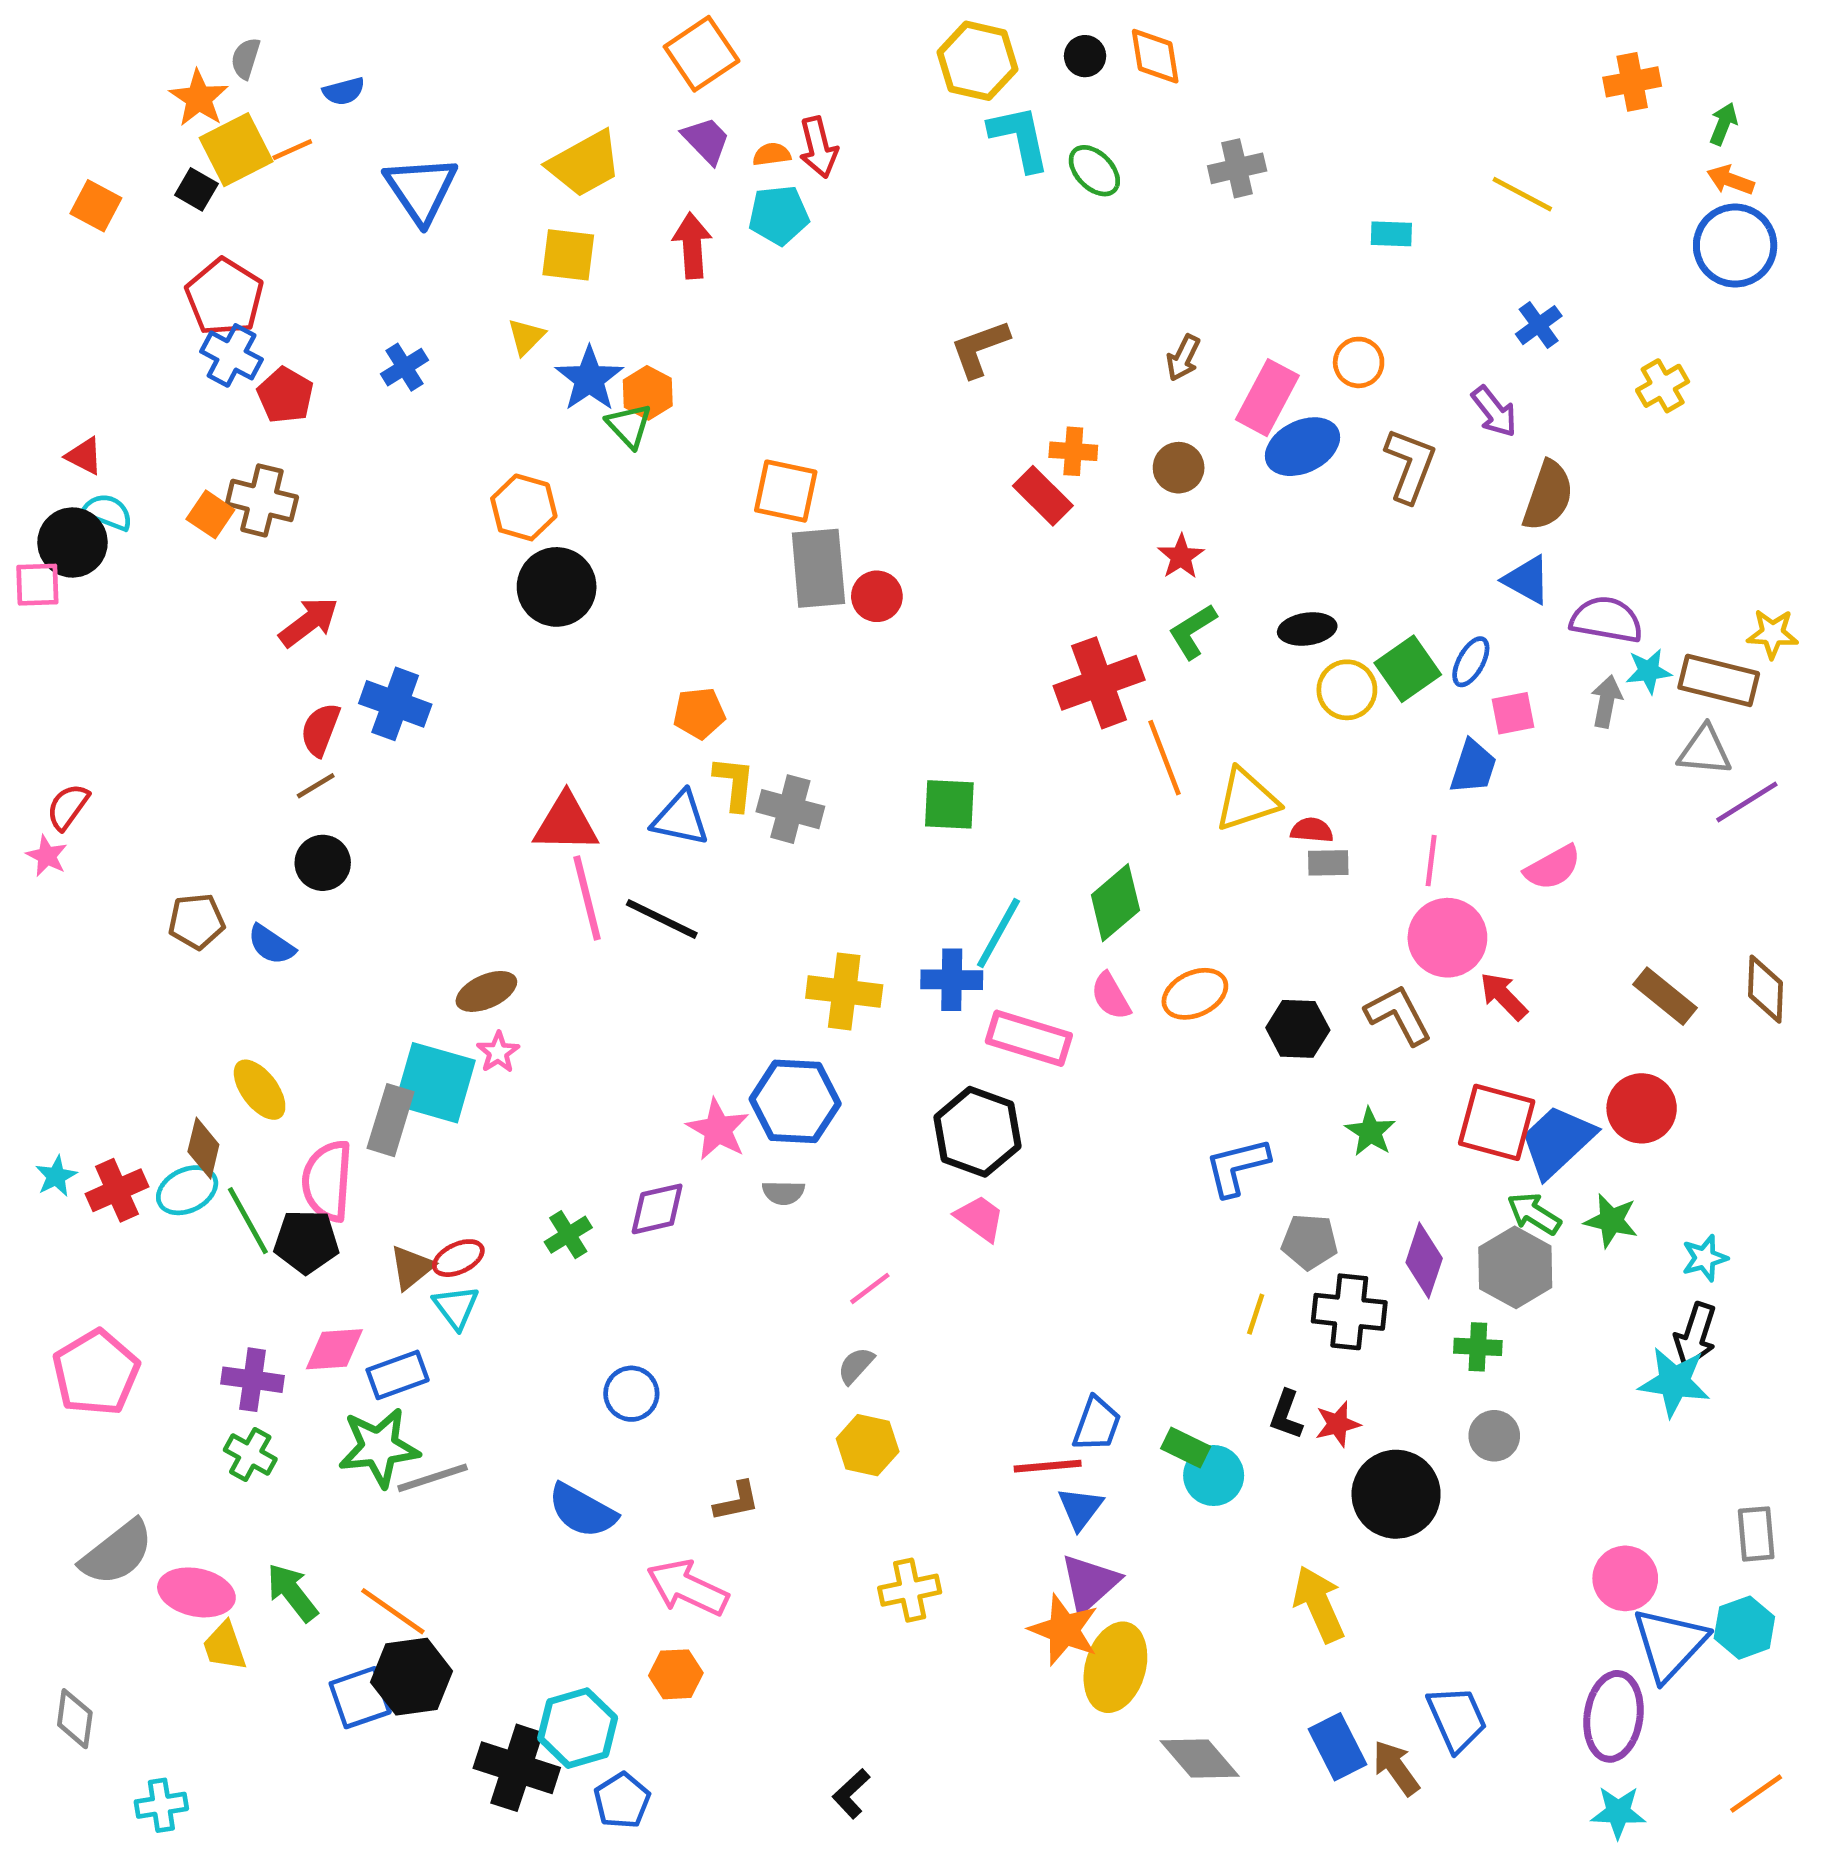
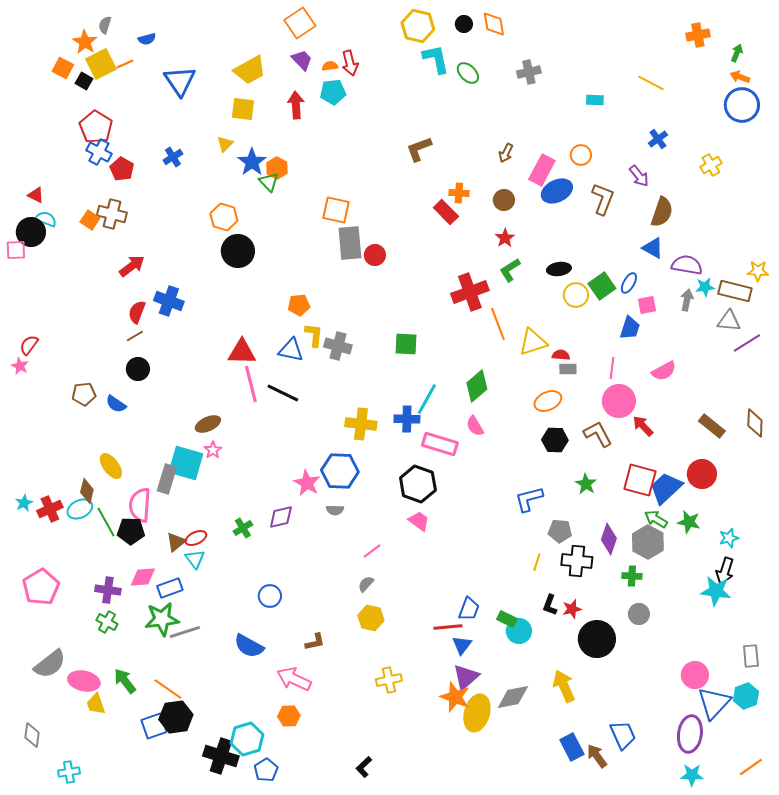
orange square: (96, 206) -> (63, 68), moved
orange ellipse: (1195, 994) -> (548, 401), moved
gray diamond: (1200, 1758) -> (513, 697), moved, turned -60

